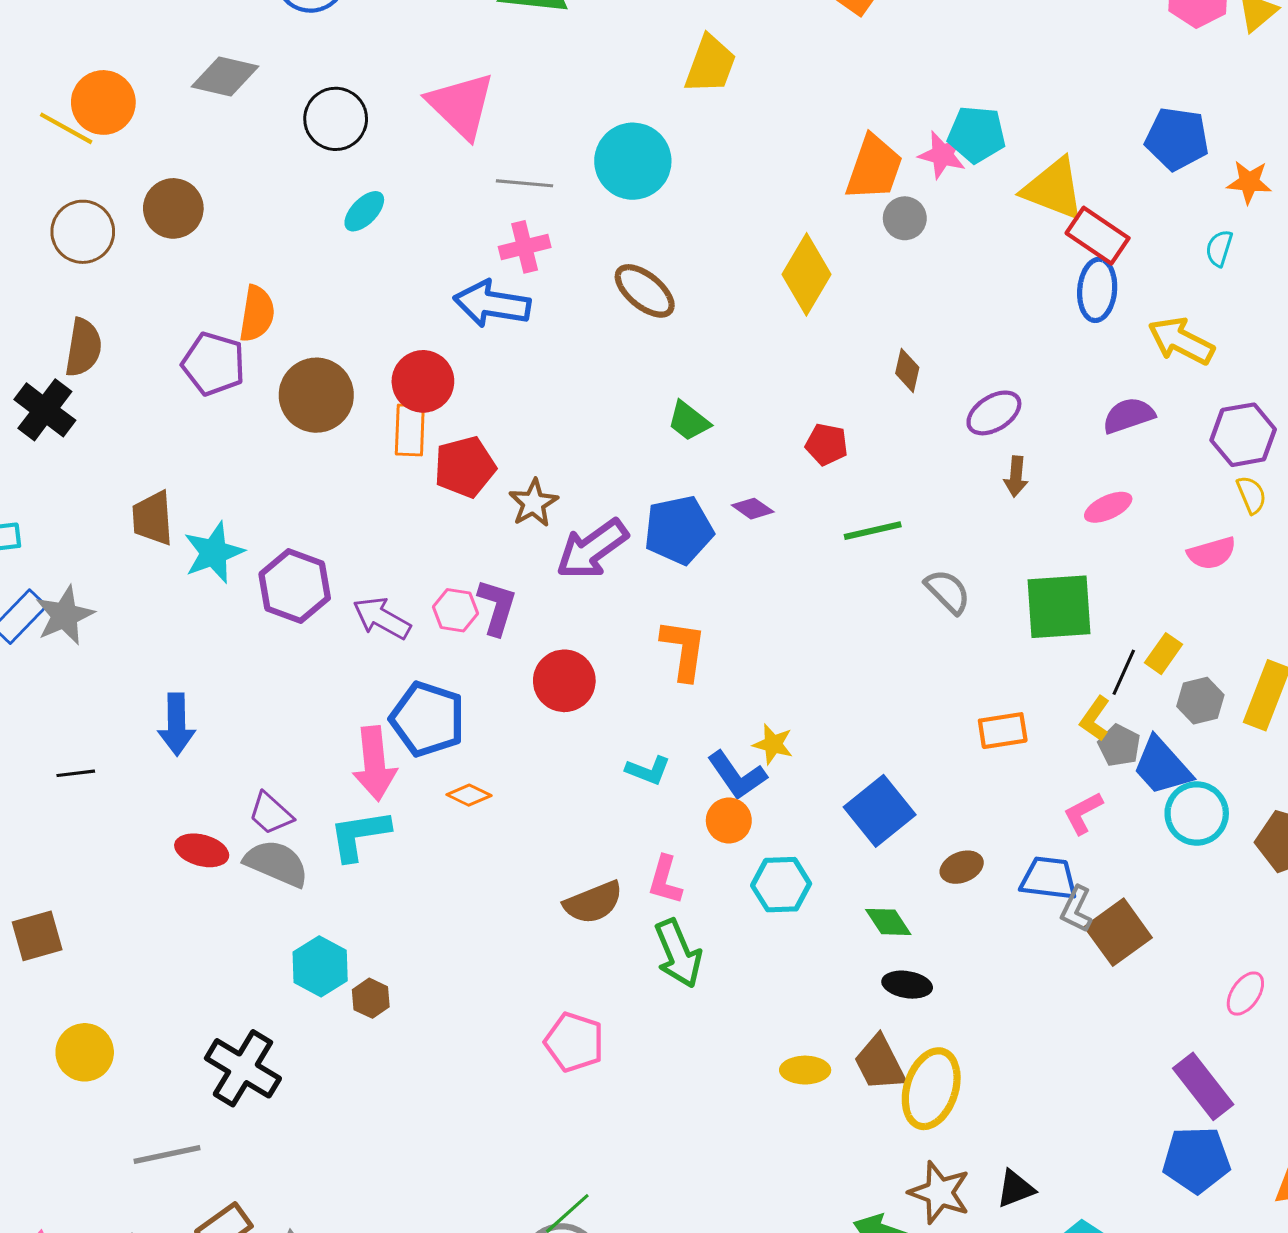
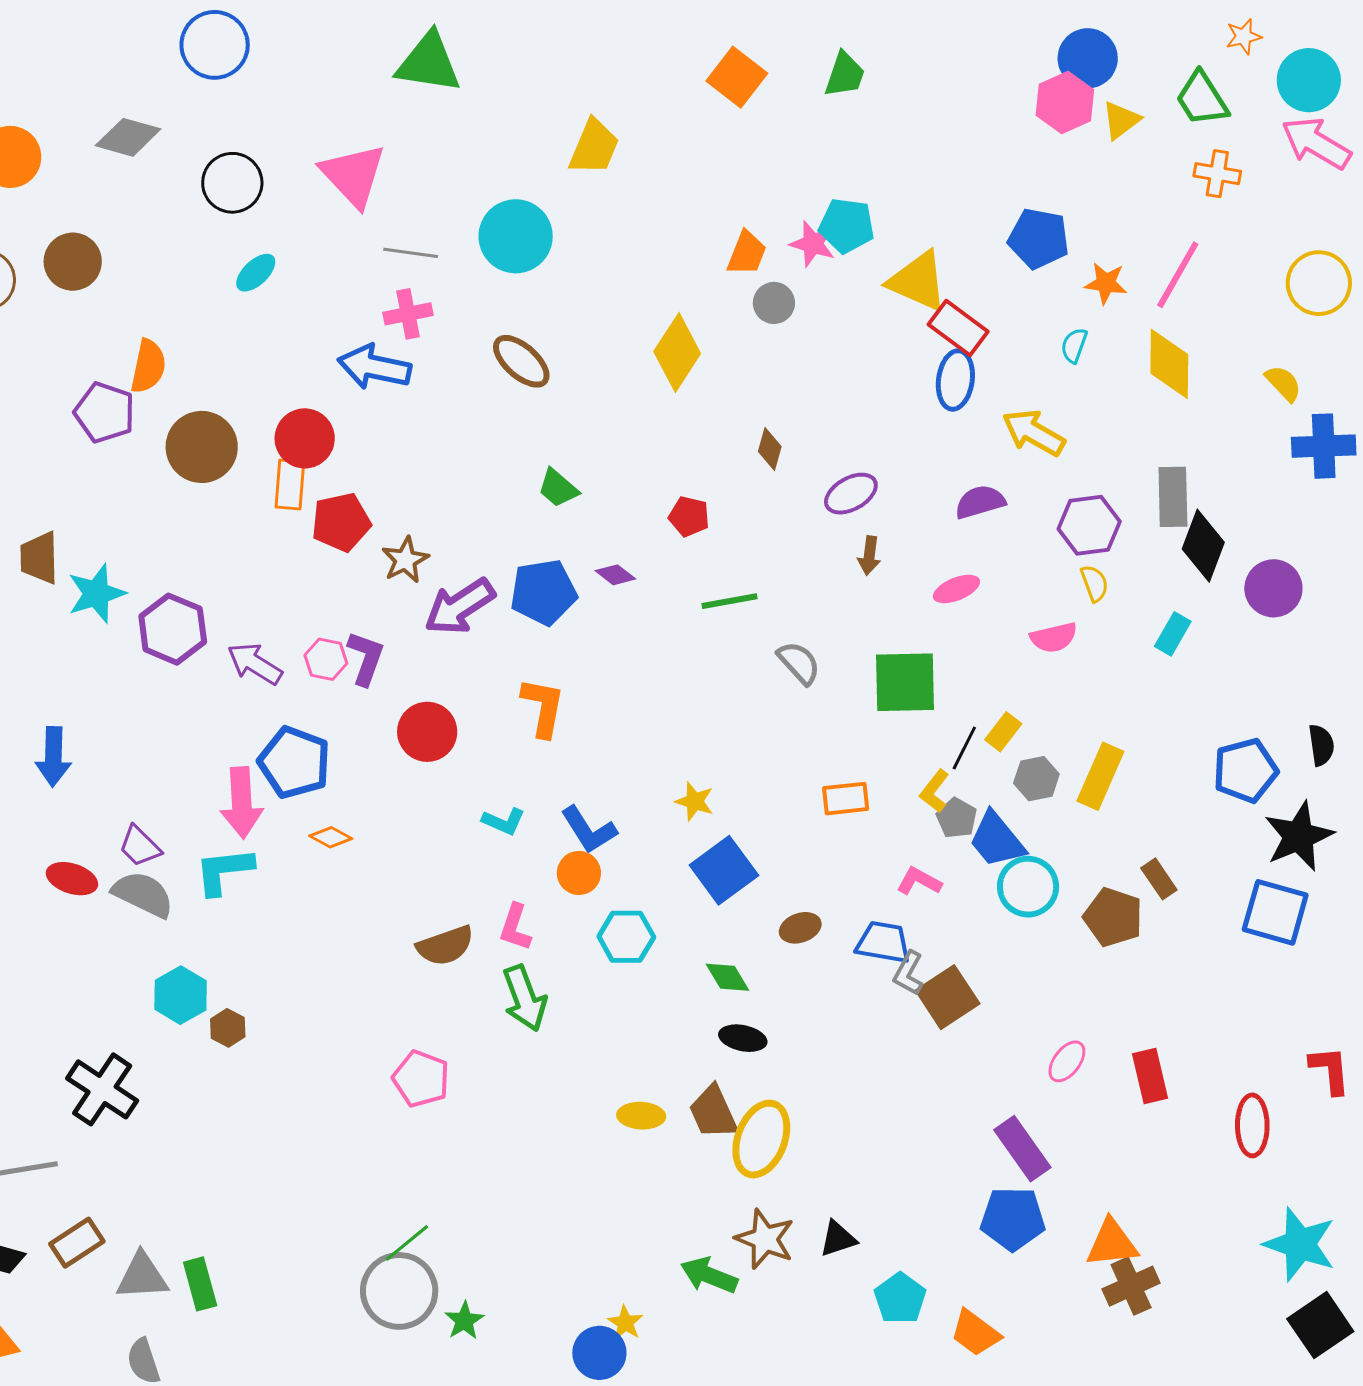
orange trapezoid: (874, 168) -> (747, 253), size x0.7
yellow star: (773, 744) -> (695, 801), moved
pink L-shape: (1083, 813) -> (919, 881), turned 54

